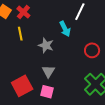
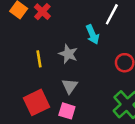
yellow line: (20, 34) -> (39, 59), moved

